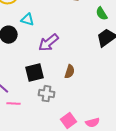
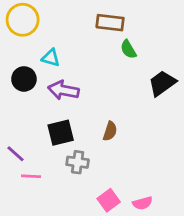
green semicircle: (102, 14) -> (128, 49), moved
purple arrow: (49, 43) -> (63, 90), moved, turned 50

